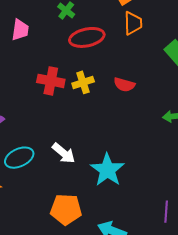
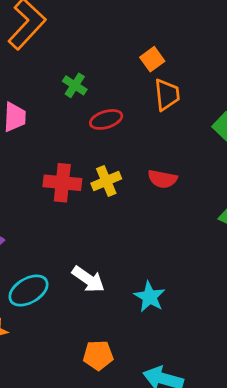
red ellipse: (87, 37) -> (106, 119), size x0.7
cyan star: (107, 170) -> (150, 297), size x0.7
orange pentagon: (66, 209) -> (98, 355), size x0.7

